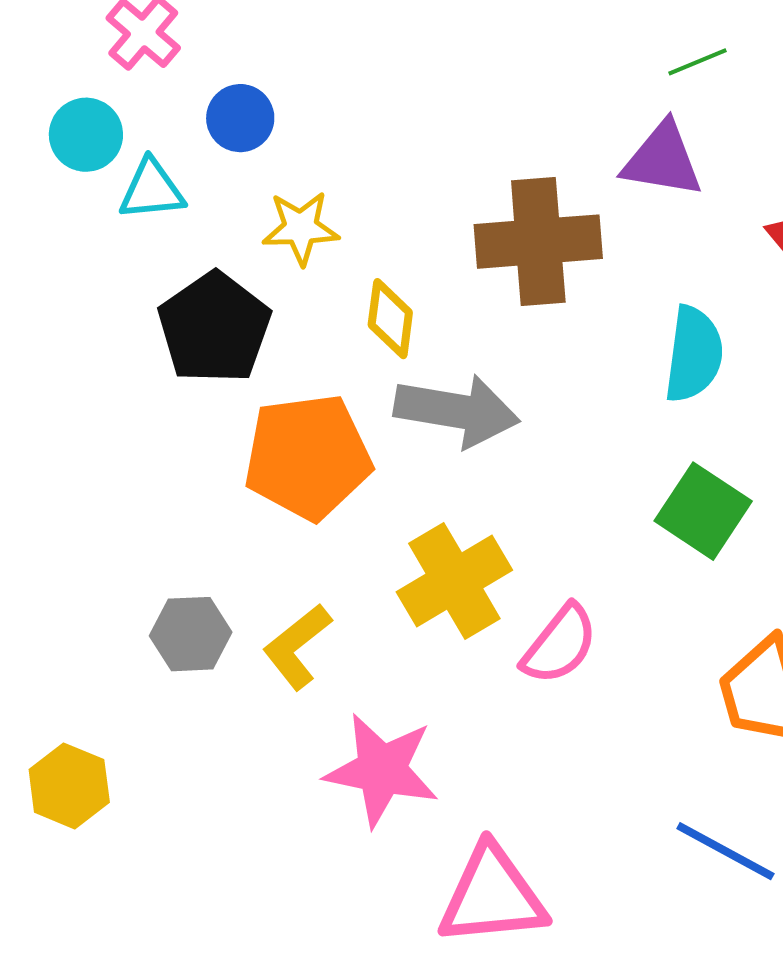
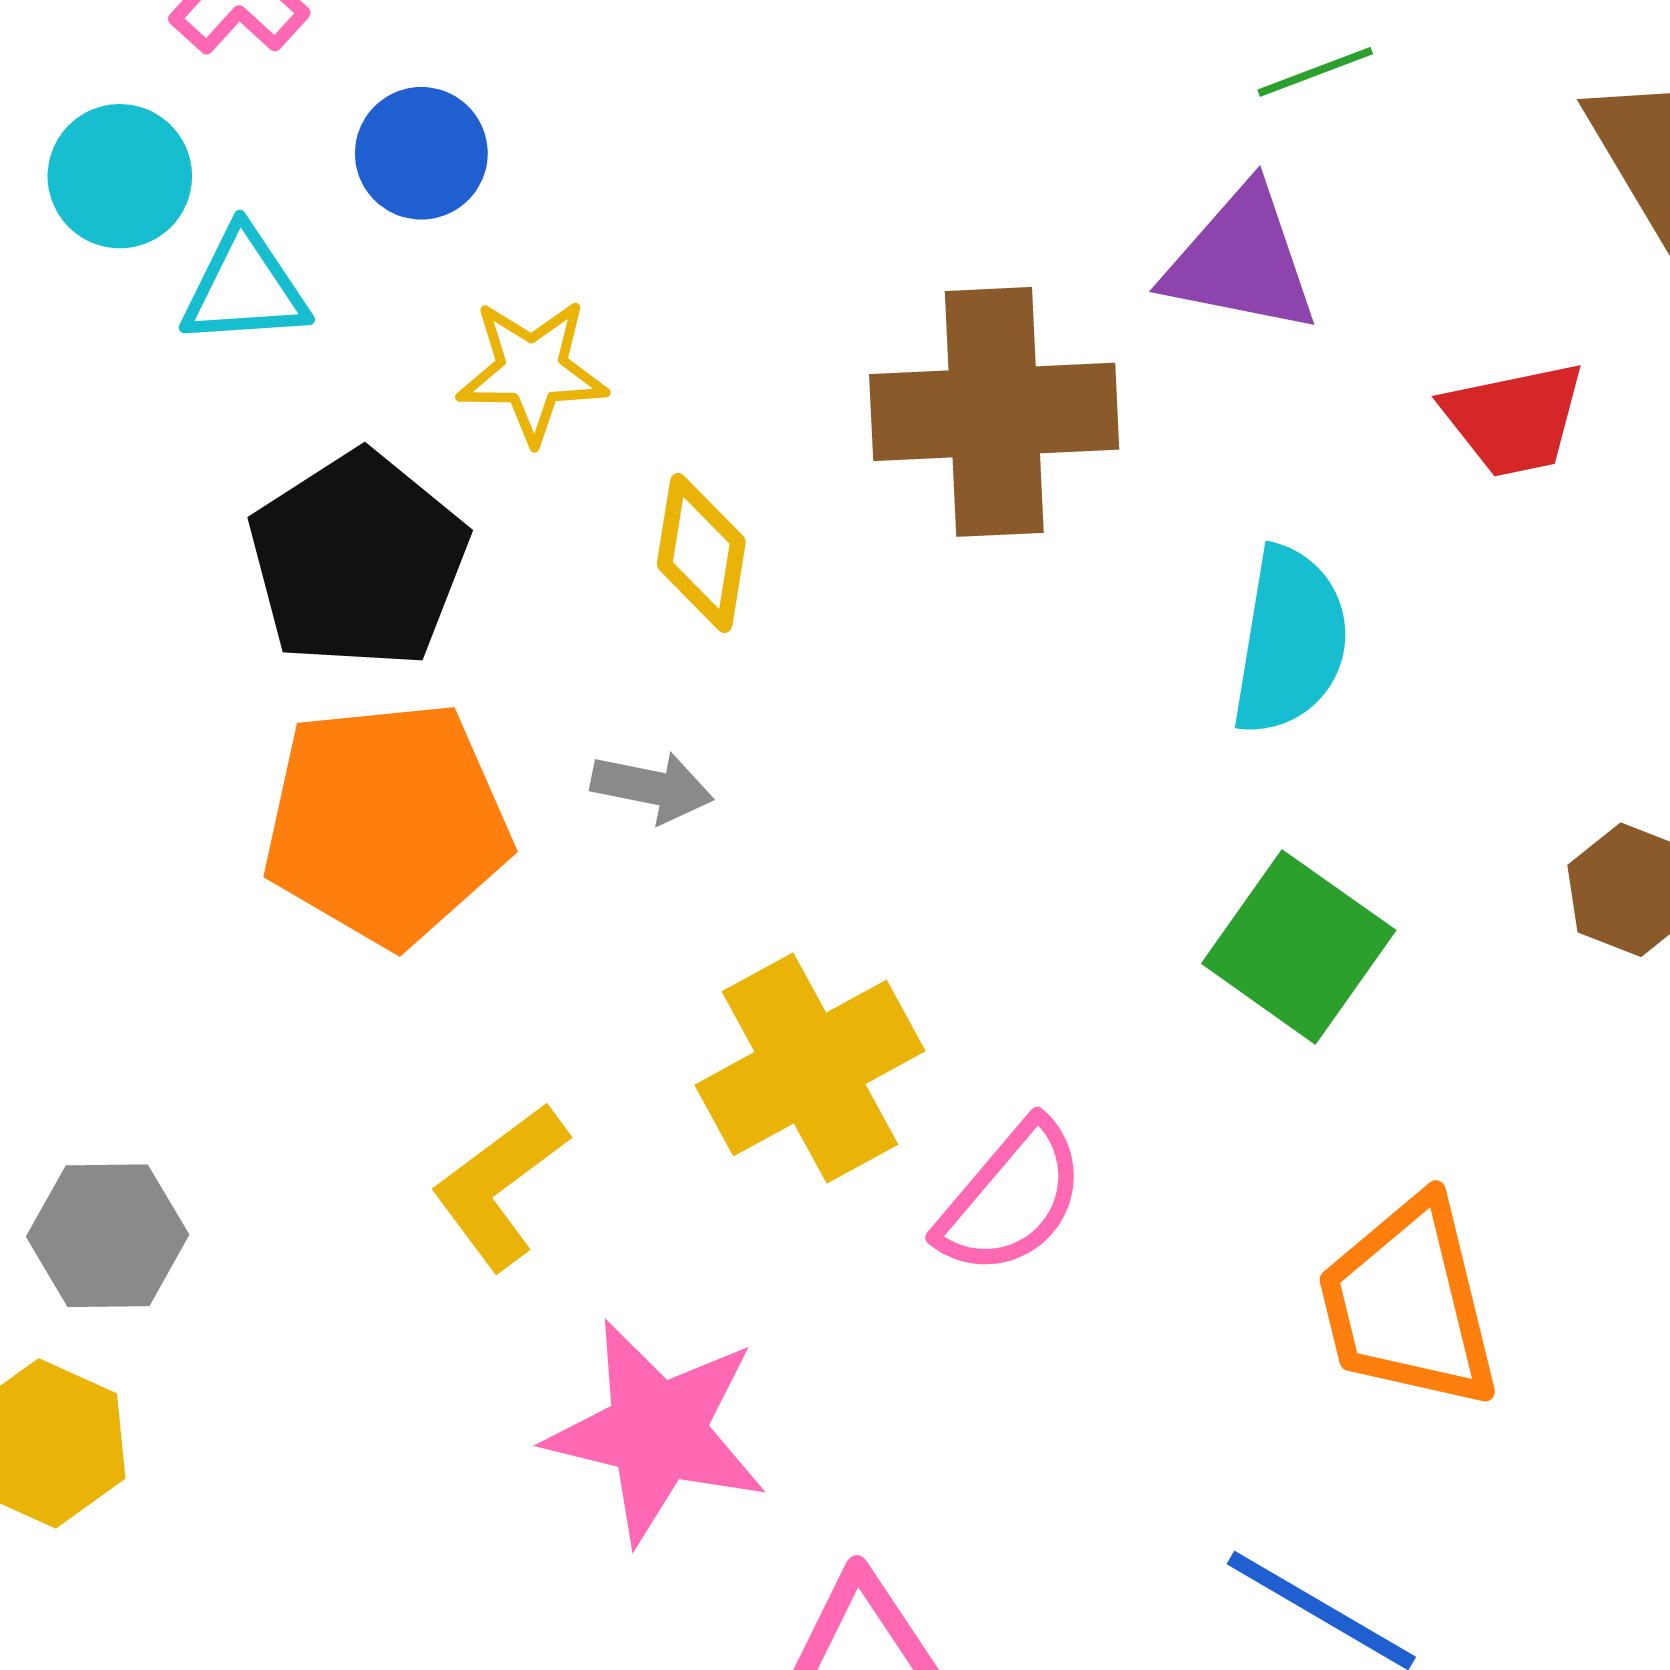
gray arrow: (457, 411) -> (652, 787), moved, size x0.5
orange pentagon: (308, 457) -> (387, 823), moved
gray hexagon: (191, 634) -> (108, 1236), moved

